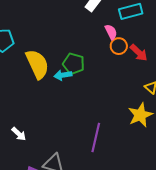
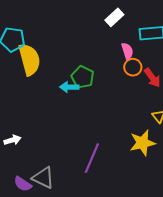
yellow semicircle: (37, 64) -> (29, 59), moved
white arrow: (19, 134) -> (12, 140), turned -70

